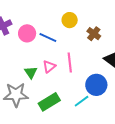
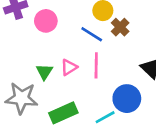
brown cross: (94, 34) -> (120, 27), moved
blue line: (48, 37) -> (92, 34), moved

